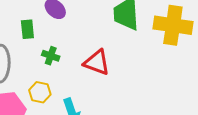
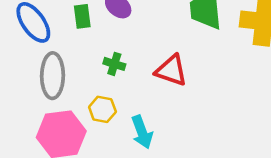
green rectangle: (27, 29) -> (82, 16), moved

